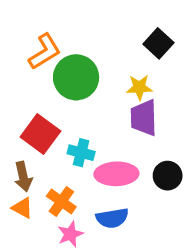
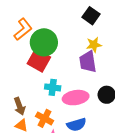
yellow star: (139, 87) -> (94, 45), moved
red square: (40, 134) -> (39, 60), moved

